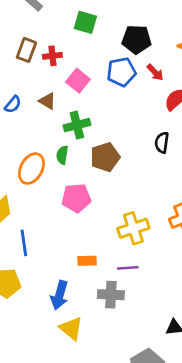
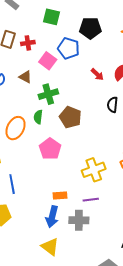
blue pentagon: (121, 72) -> (69, 48), moved, turned 30
red arrow: (155, 72) -> (97, 74), moved
brown pentagon: (105, 157) -> (70, 117), turned -30
pink pentagon: (76, 198) -> (50, 149), turned -30
blue arrow: (59, 295) -> (52, 217), moved

